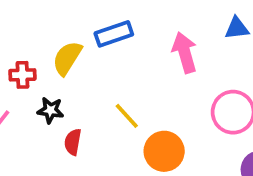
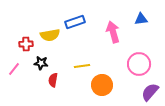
yellow semicircle: (67, 58) -> (50, 35), turned -132
yellow line: (127, 116) -> (82, 66), turned -56

